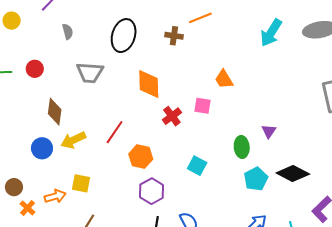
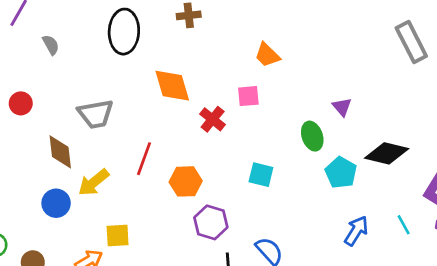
gray trapezoid: (90, 73) -> (96, 114), moved

